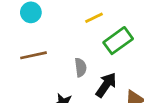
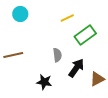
brown line: (34, 55) -> (13, 55), moved

